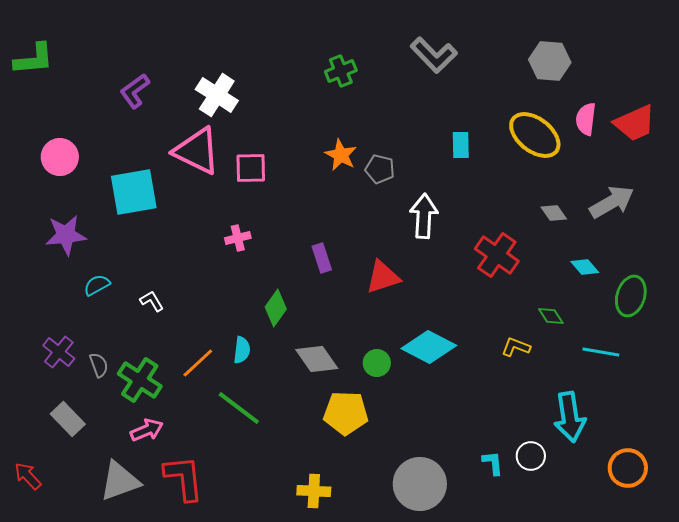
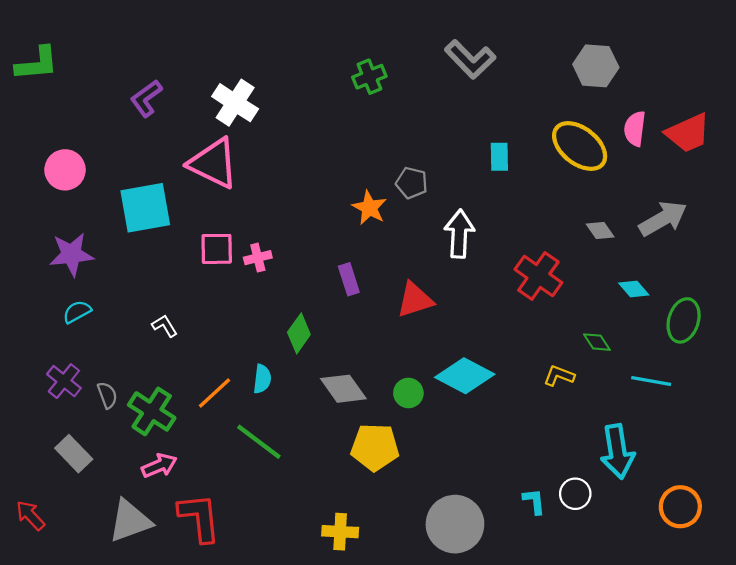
orange star: (341, 155) -> (369, 208), moved
pink square: (251, 168) -> (217, 249), moved
cyan semicircle: (97, 285) -> (77, 312), moved

